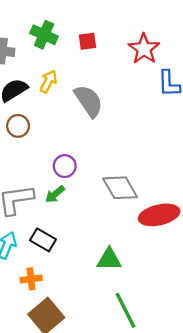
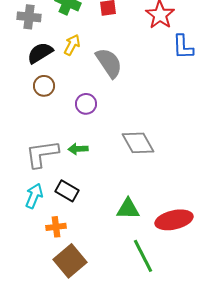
purple circle: (65, 166) -> (86, 104), moved
green arrow: (55, 194) -> (78, 149), turned 36
red ellipse: (159, 215) -> (174, 220), moved

